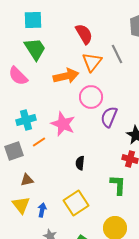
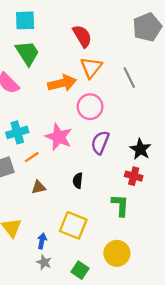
gray line: (117, 54) -> (129, 78), moved
purple semicircle: (109, 117) -> (100, 142), moved
brown triangle: (27, 180) -> (39, 187), moved
yellow square: (76, 203) -> (73, 225), turned -35
blue arrow: (42, 210) -> (42, 241), moved

